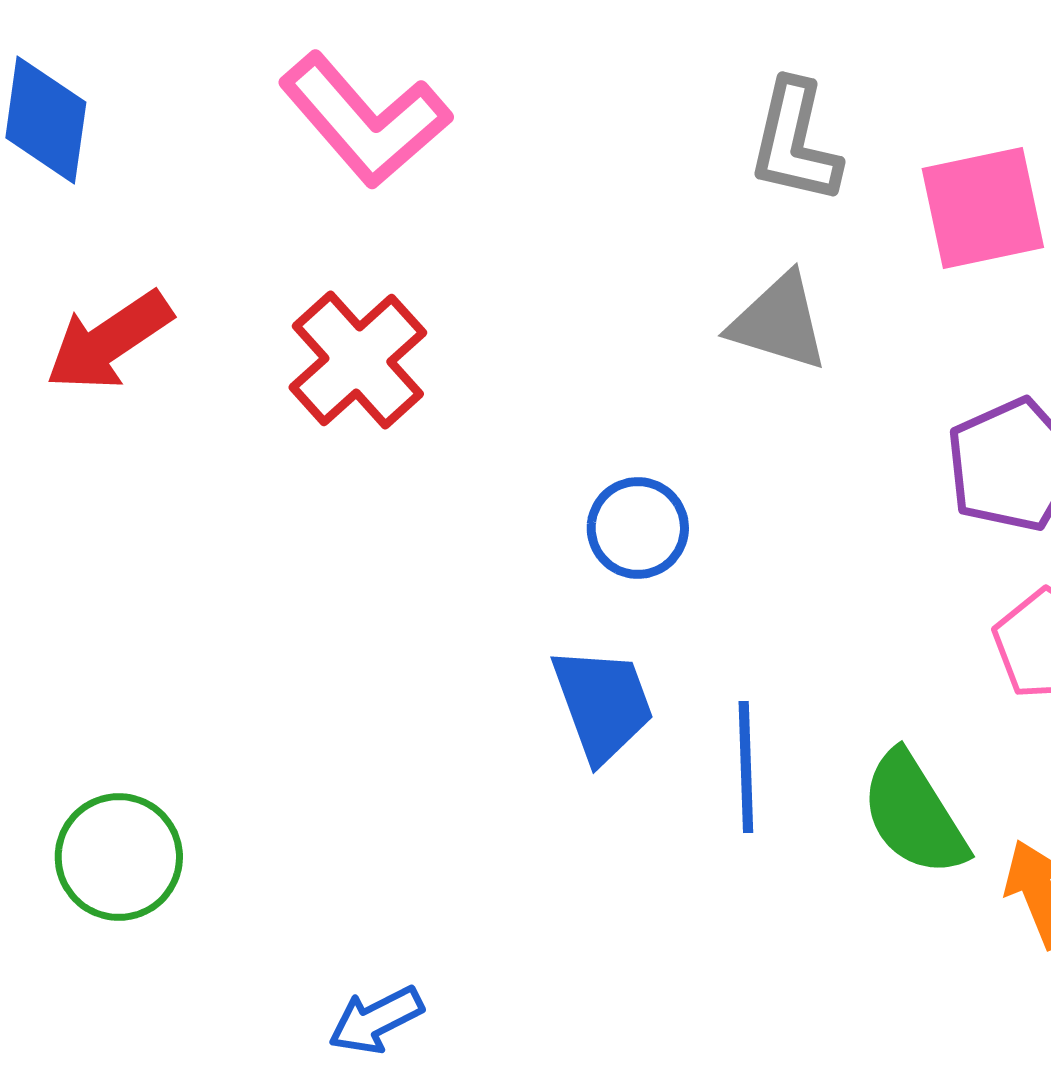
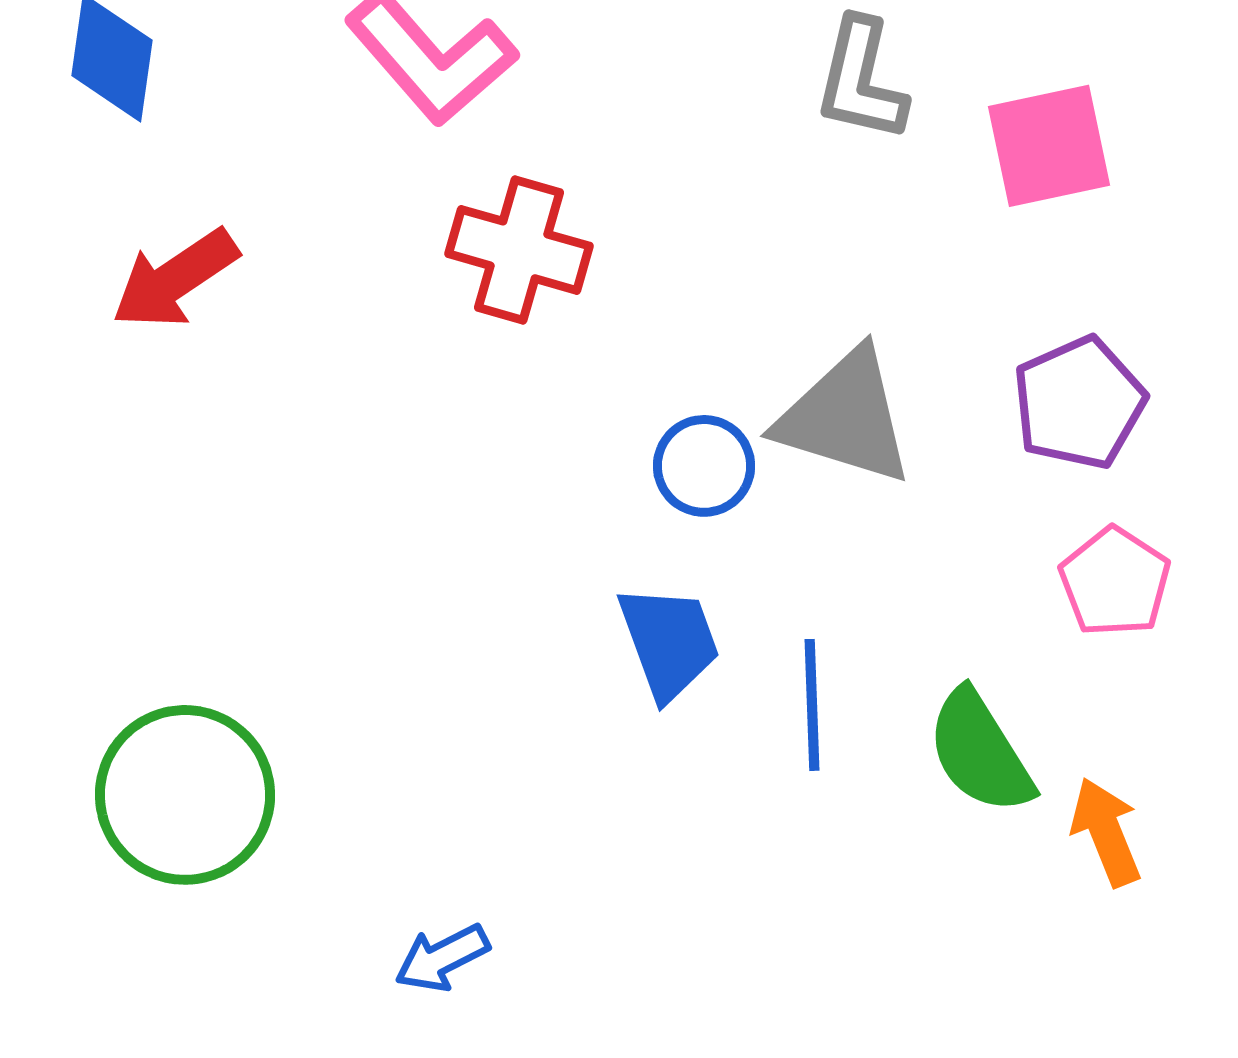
gray triangle: (779, 322) -> (845, 417), moved, size x1.4
red cross: (358, 360) -> (519, 250), moved, turned -32
green circle: (119, 857) -> (185, 795), size x1.4

